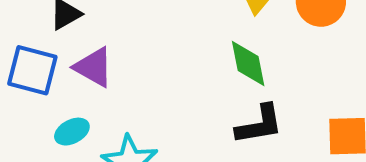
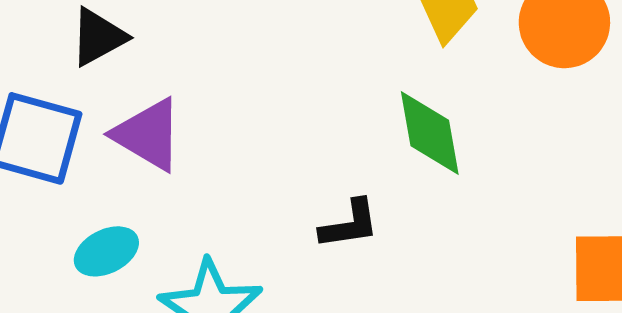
black L-shape: (259, 125) -> (349, 224), moved, size x0.7

